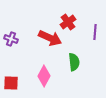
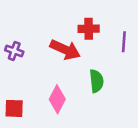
red cross: (68, 22) -> (89, 29), turned 35

